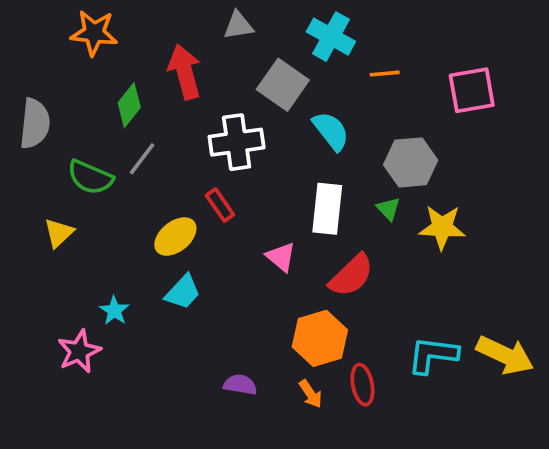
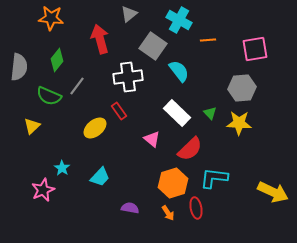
gray triangle: (238, 25) -> (129, 14), turned -30
green diamond: (129, 105) -> (57, 60), moved
gray hexagon: (411, 162) -> (242, 88), moved
white rectangle: (327, 209) -> (177, 113), turned -52
cyan trapezoid: (183, 292) -> (100, 177), moved
cyan L-shape: (433, 355) -> (214, 178), moved

